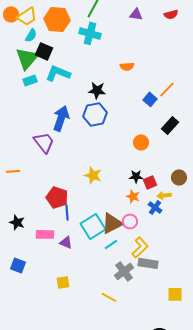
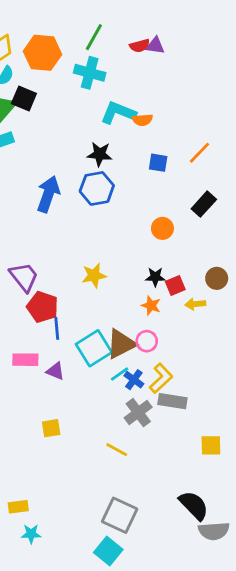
red semicircle: (171, 14) -> (140, 46), moved
cyan L-shape: (58, 73) -> (118, 113), moved
blue square: (150, 99) -> (158, 163), moved, turned -32
purple trapezoid: (44, 142) -> (24, 277), moved
yellow star: (93, 175) -> (94, 275), turned -30
blue cross: (155, 207) -> (134, 380), moved

